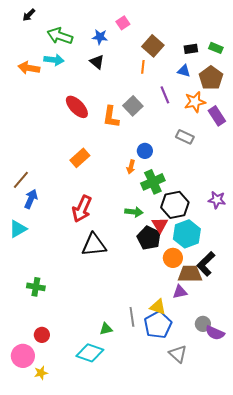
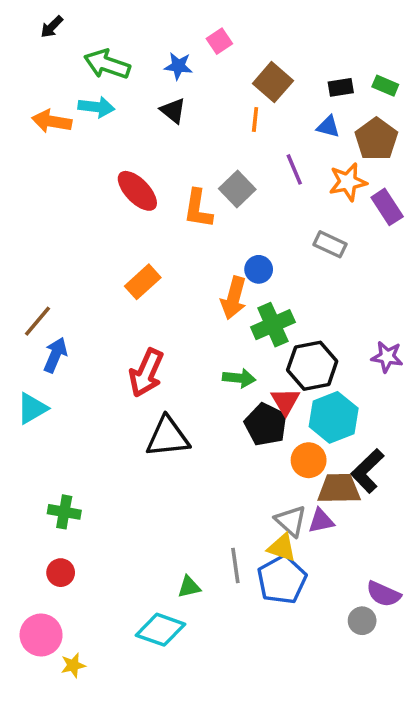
orange arrow: (131, 167) -> (234, 298), size x1.6
gray circle: (203, 324) -> (362, 621), moved
red circle: (42, 335) -> (61, 573), moved
gray triangle: (178, 354) -> (291, 521), moved

